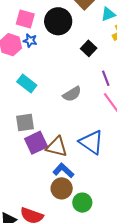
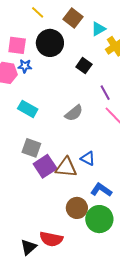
gray square: (25, 122) -> (31, 148), turned 36
blue triangle: (91, 142) -> (88, 158), moved, size x0.6
blue L-shape: (63, 171) -> (101, 190), moved
green circle: (82, 203) -> (99, 219), size x1.4

